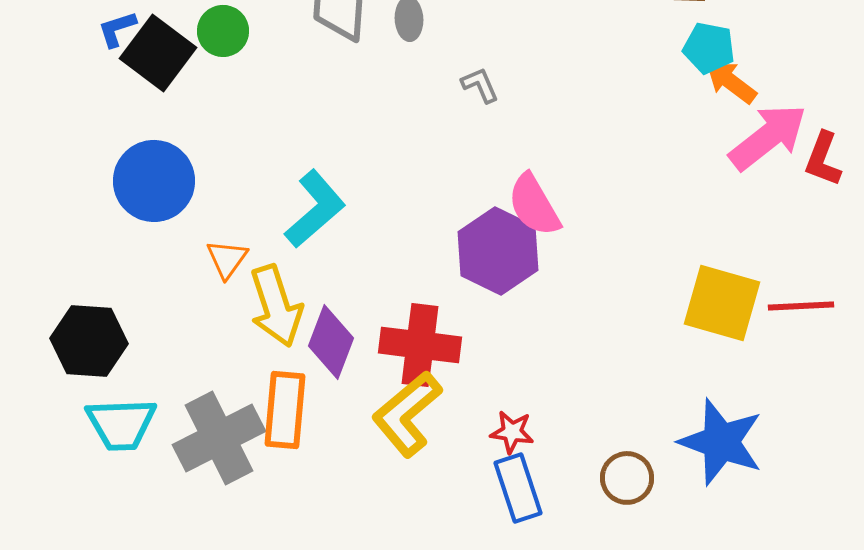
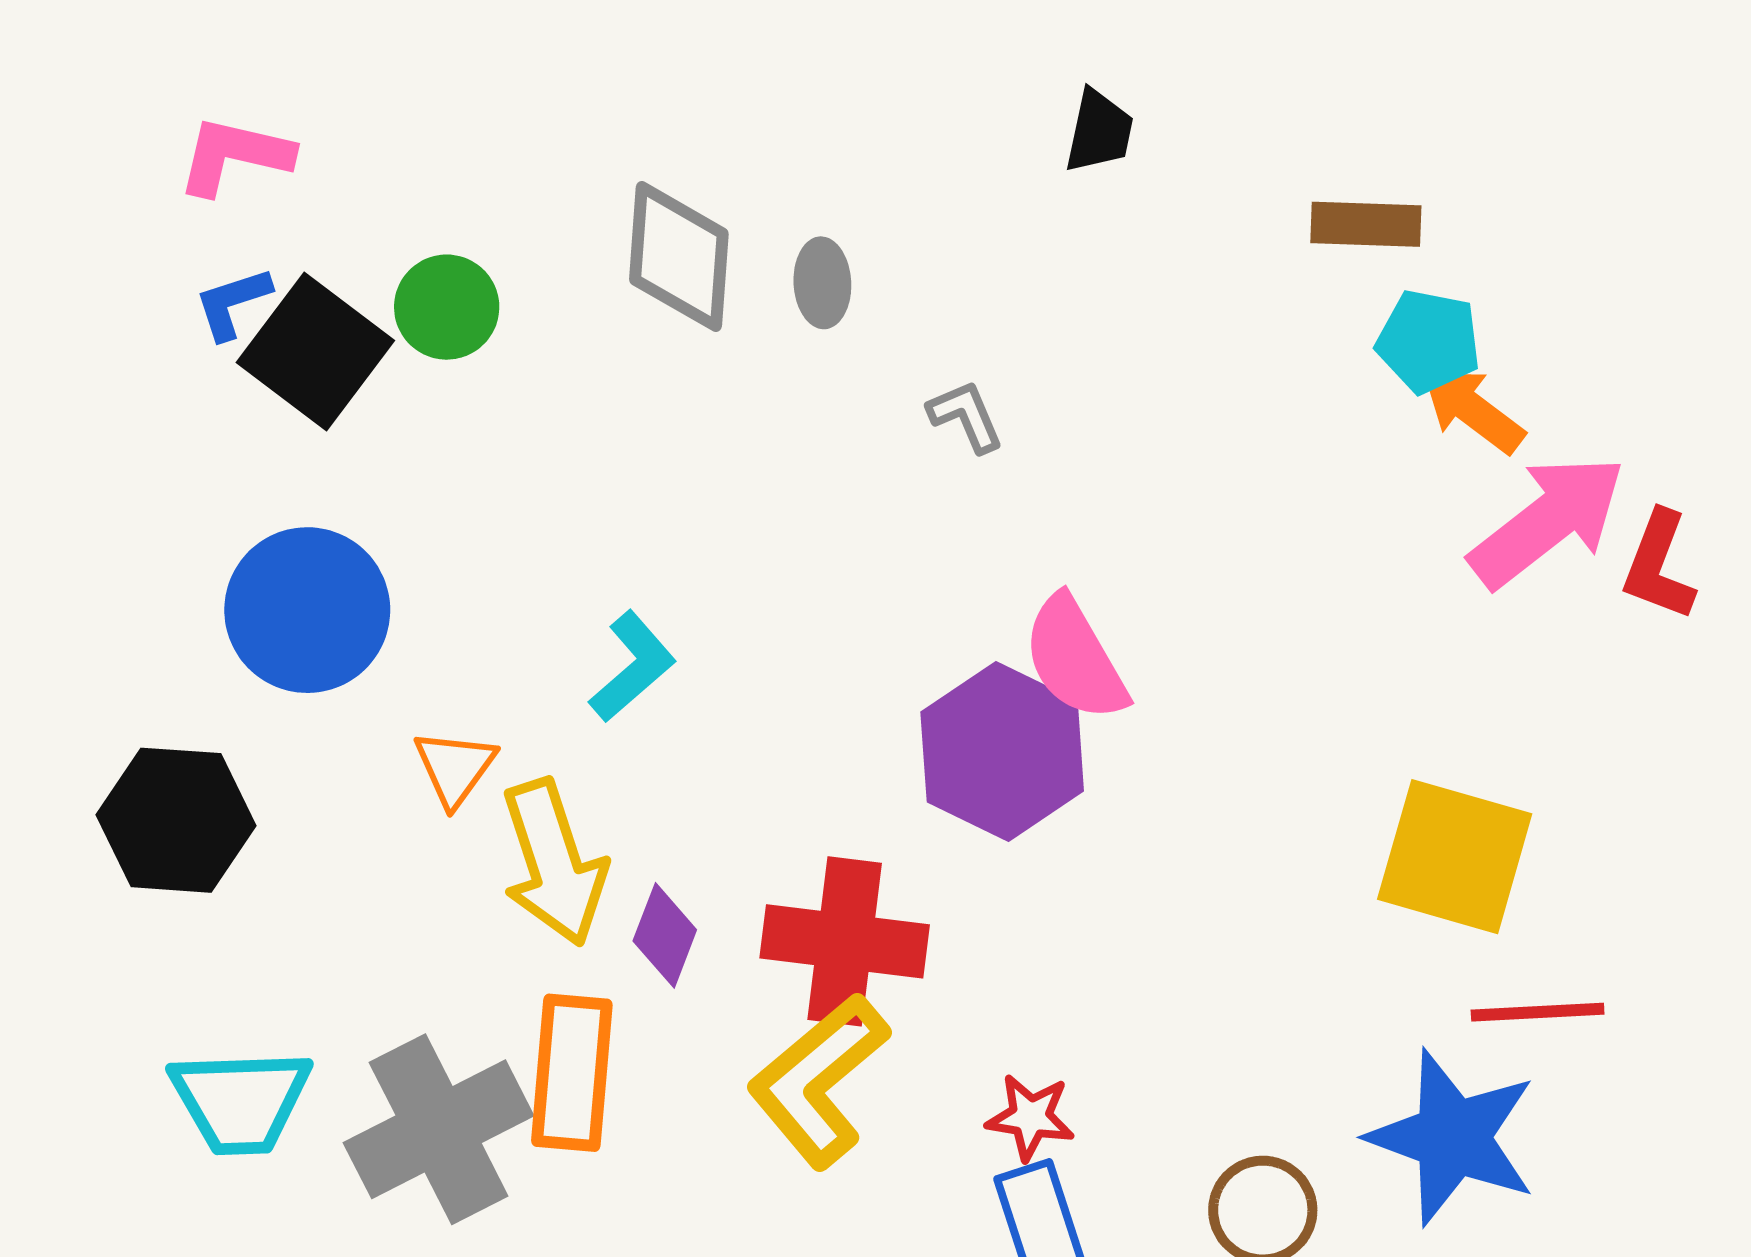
cyan L-shape: (315, 209) -> (633, 667), size x0.7
red line: (801, 306) -> (1538, 1012), moved
black hexagon: (89, 341) -> (176, 820), moved
purple diamond: (331, 342) -> (665, 935), size x0.7

